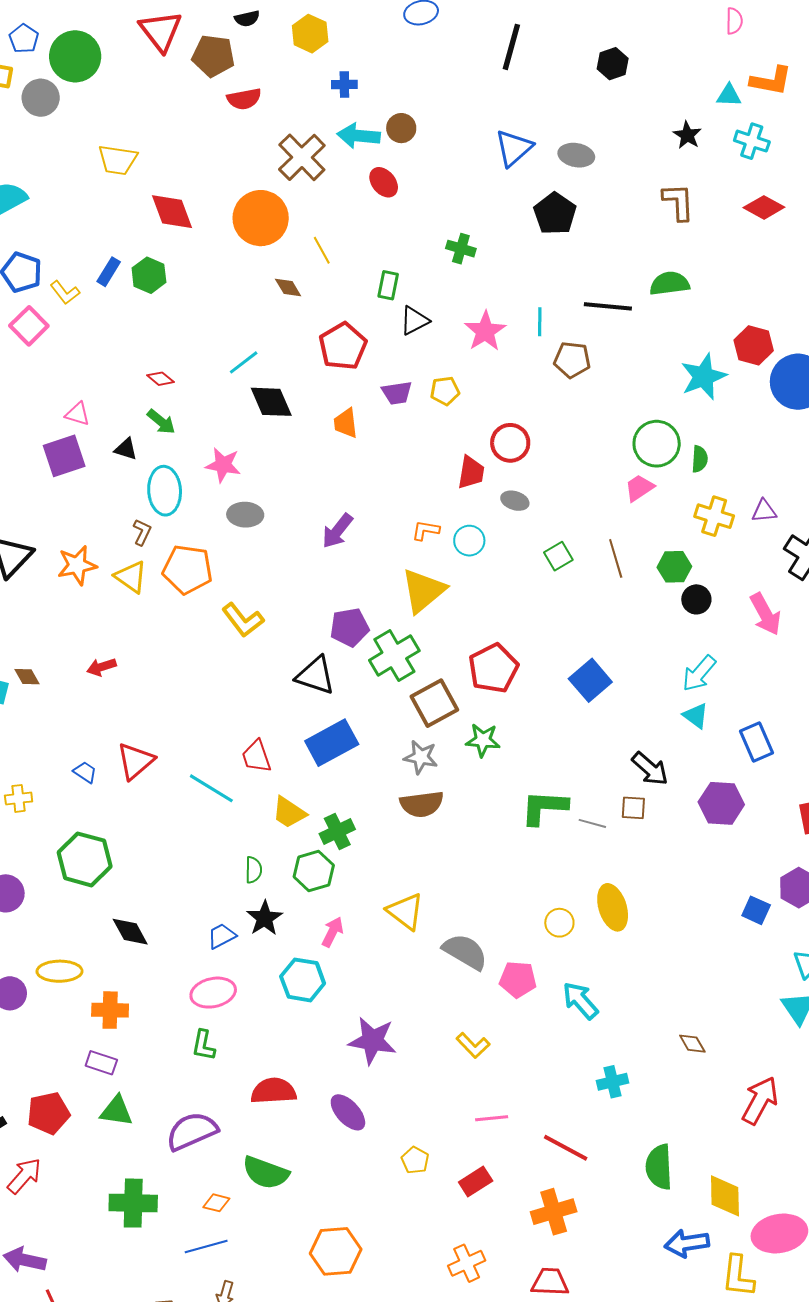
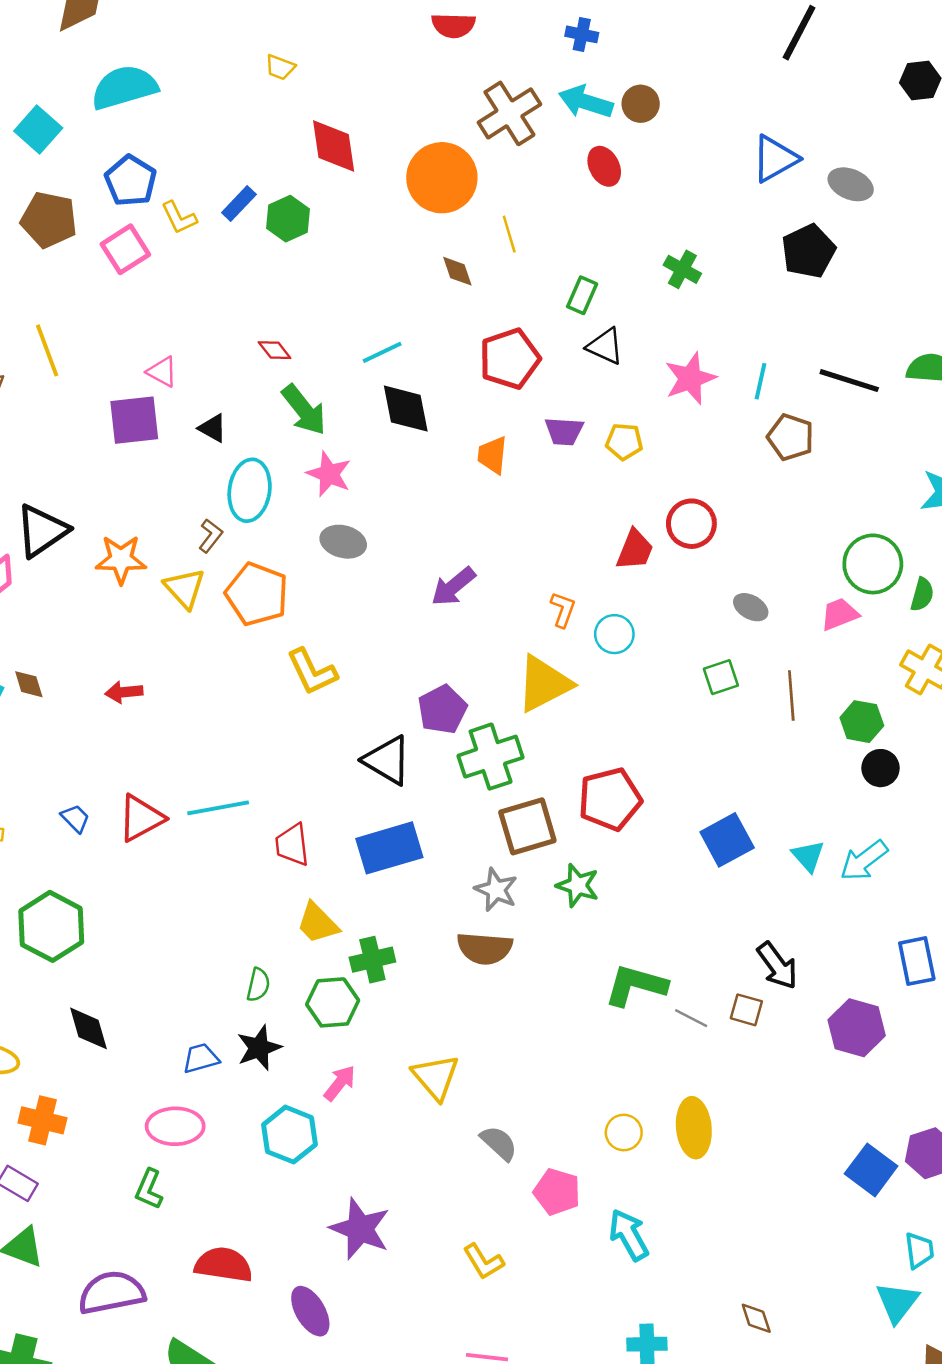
yellow trapezoid: (118, 160) -> (280, 67), size x0.6
black triangle: (414, 321) -> (605, 346), turned 40
green arrow: (161, 422) -> (304, 410), moved, size x1.4
gray ellipse: (515, 501) -> (751, 607), moved
orange L-shape: (426, 530) -> (563, 610), turned 88
purple pentagon: (349, 627) -> (442, 710), turned -30
cyan triangle: (696, 716) -> (808, 856), moved
cyan line: (211, 788) -> (218, 808), moved, turned -54
blue square: (756, 910) -> (871, 1170), size x1.4
gray semicircle: (465, 952) -> (499, 1143), size x0.7

